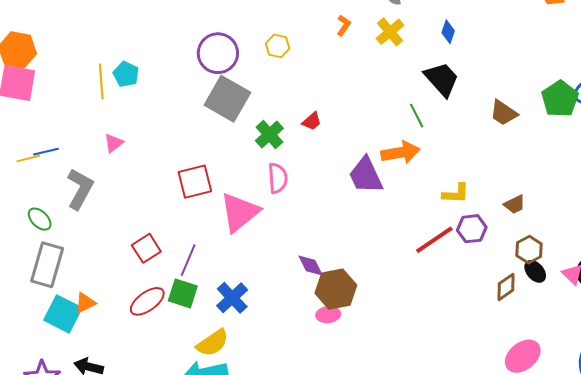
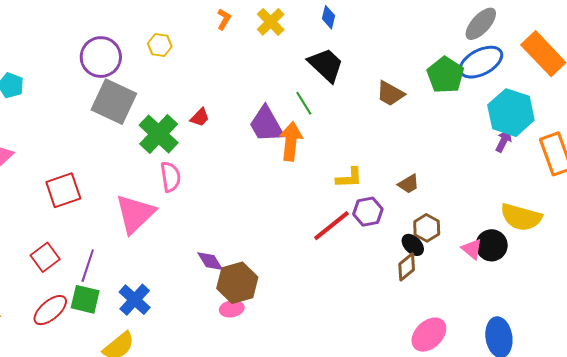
green cross: (269, 135) -> (159, 134), size x1.4
orange arrow: (401, 152) -> (291, 141), turned -69
purple trapezoid: (366, 175) -> (266, 124), moved
red square: (195, 182) -> (63, 190), moved
black ellipse: (535, 271) -> (413, 245), moved

